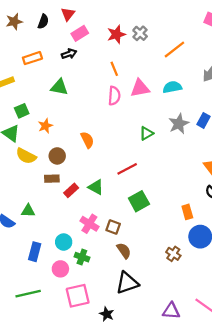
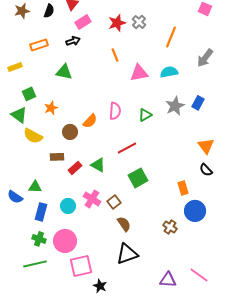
orange line: (174, 49) -> (171, 37), turned -30
pink semicircle: (114, 96) -> (115, 111), moved
orange semicircle: (87, 140) -> (90, 121), turned 70
brown circle: (57, 156) -> (70, 132), moved
brown square: (113, 227) -> (114, 202), turned 32
cyan circle: (64, 242) -> (68, 206), moved
blue rectangle: (35, 252) -> (41, 212), moved
green cross: (82, 257) -> (39, 239), moved
pink circle: (60, 269) -> (65, 241), size x1.5
black star: (107, 314) -> (100, 286), moved

